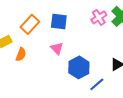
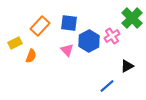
pink cross: (99, 17) -> (112, 36), moved
blue hexagon: (79, 67) -> (89, 41), moved

